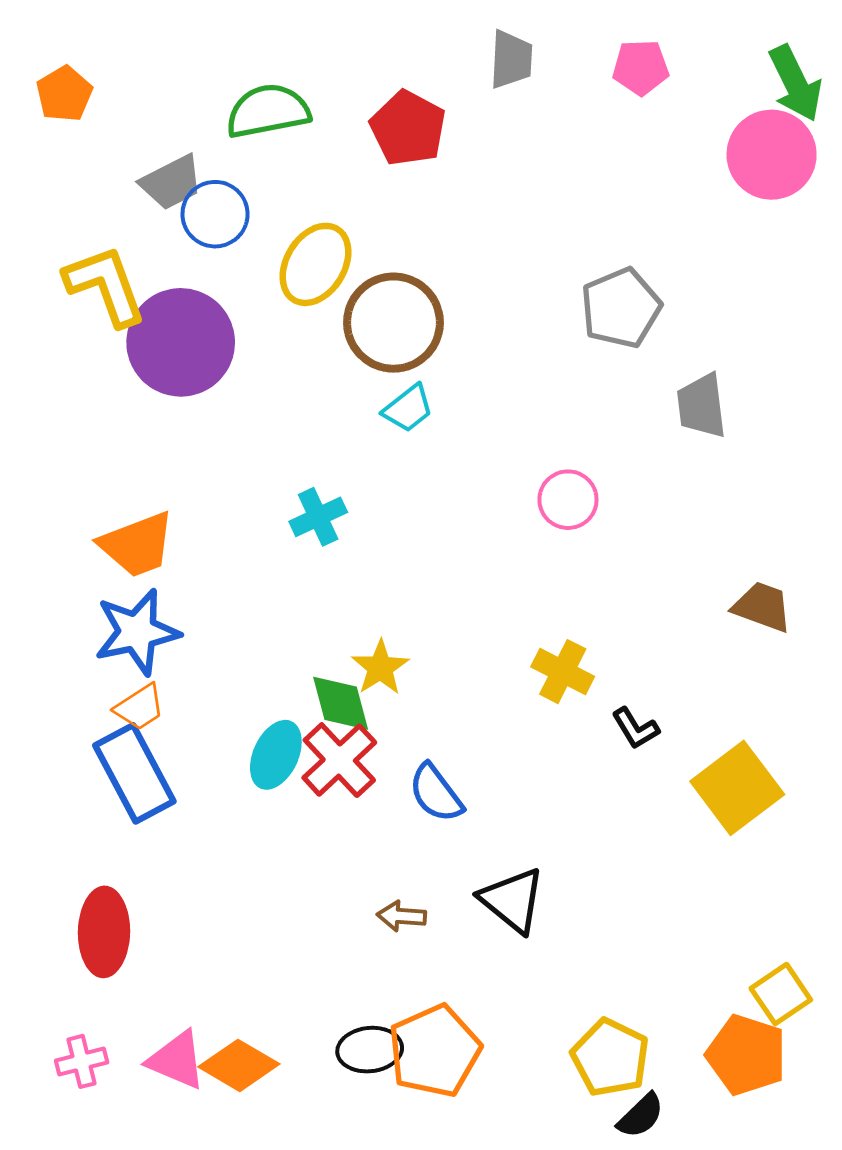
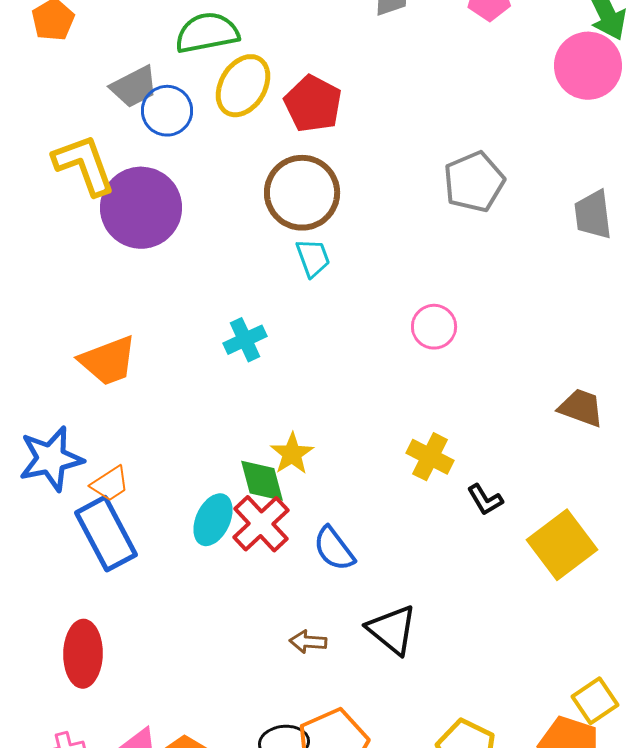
red pentagon: (408, 128) -> (313, 104), moved
yellow ellipse: (315, 264) -> (243, 86), moved
gray trapezoid: (701, 406) -> (593, 215), moved
cyan trapezoid: (408, 408) -> (313, 258), turned -72
blue star: (137, 632) -> (51, 459), moved

